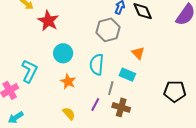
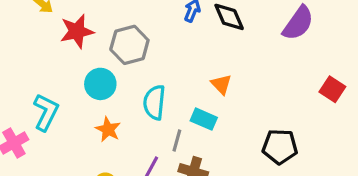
red star: (48, 21) -> (77, 31), turned 30
gray hexagon: (108, 30) -> (129, 45), moved

